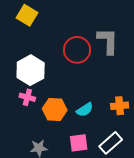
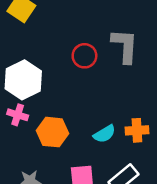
red circle: (77, 50) -> (84, 56), size x0.7
cyan semicircle: (85, 110) -> (104, 134), moved

